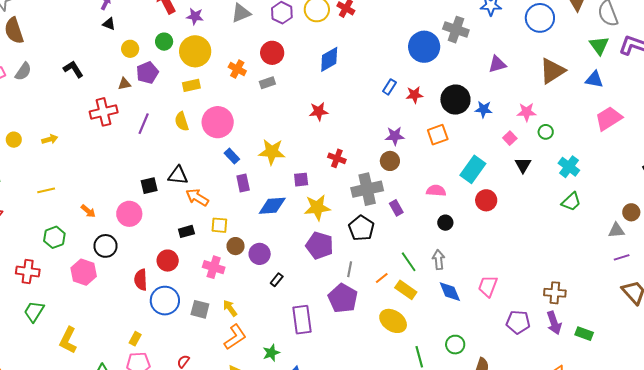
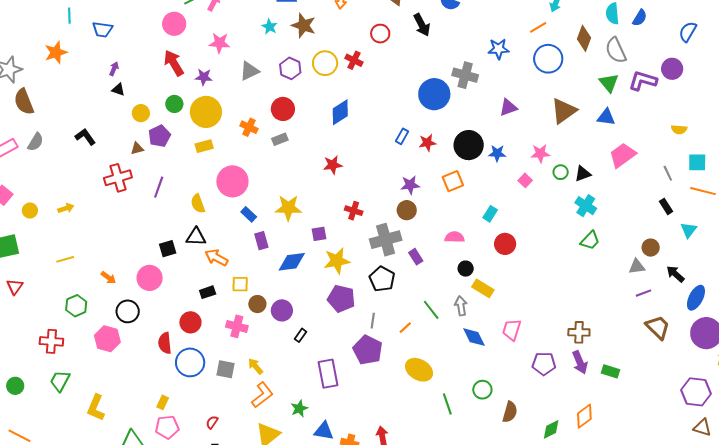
yellow semicircle: (182, 121) -> (198, 204), moved
black triangle: (523, 165) -> (583, 174), moved, turned 42
cyan rectangle: (473, 169) -> (490, 214), size x0.6
yellow rectangle: (406, 290) -> (483, 288), moved

